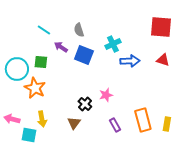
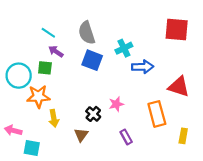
gray semicircle: (79, 30) -> (87, 33), size x1.5
purple arrow: (61, 47) -> (56, 51), moved
red triangle: (163, 60) -> (179, 87), moved, size x1.5
orange star: (35, 88) -> (38, 96), turned -30
yellow arrow: (42, 119) -> (54, 118), moved
orange rectangle: (143, 120) -> (157, 114), moved

